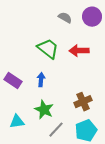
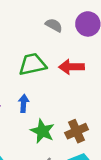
green trapezoid: (48, 49) -> (32, 64), turned -50
green star: (44, 110) -> (42, 131), moved

